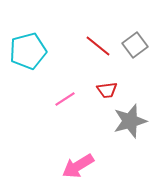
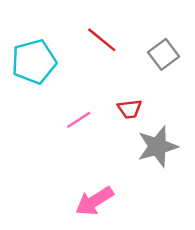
red line: (98, 46) -> (102, 40), moved

